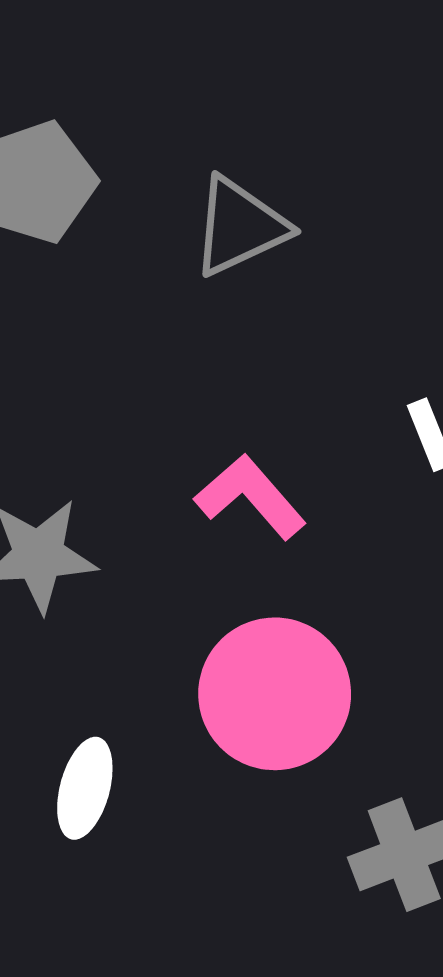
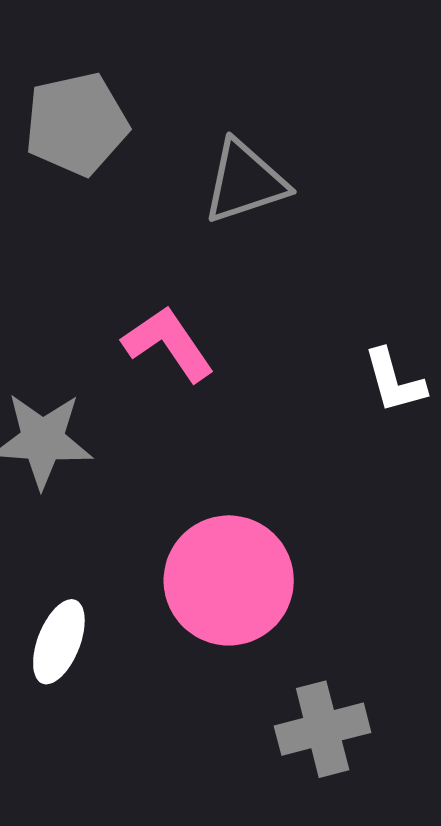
pink L-shape: (250, 497) -> (168, 344), moved

